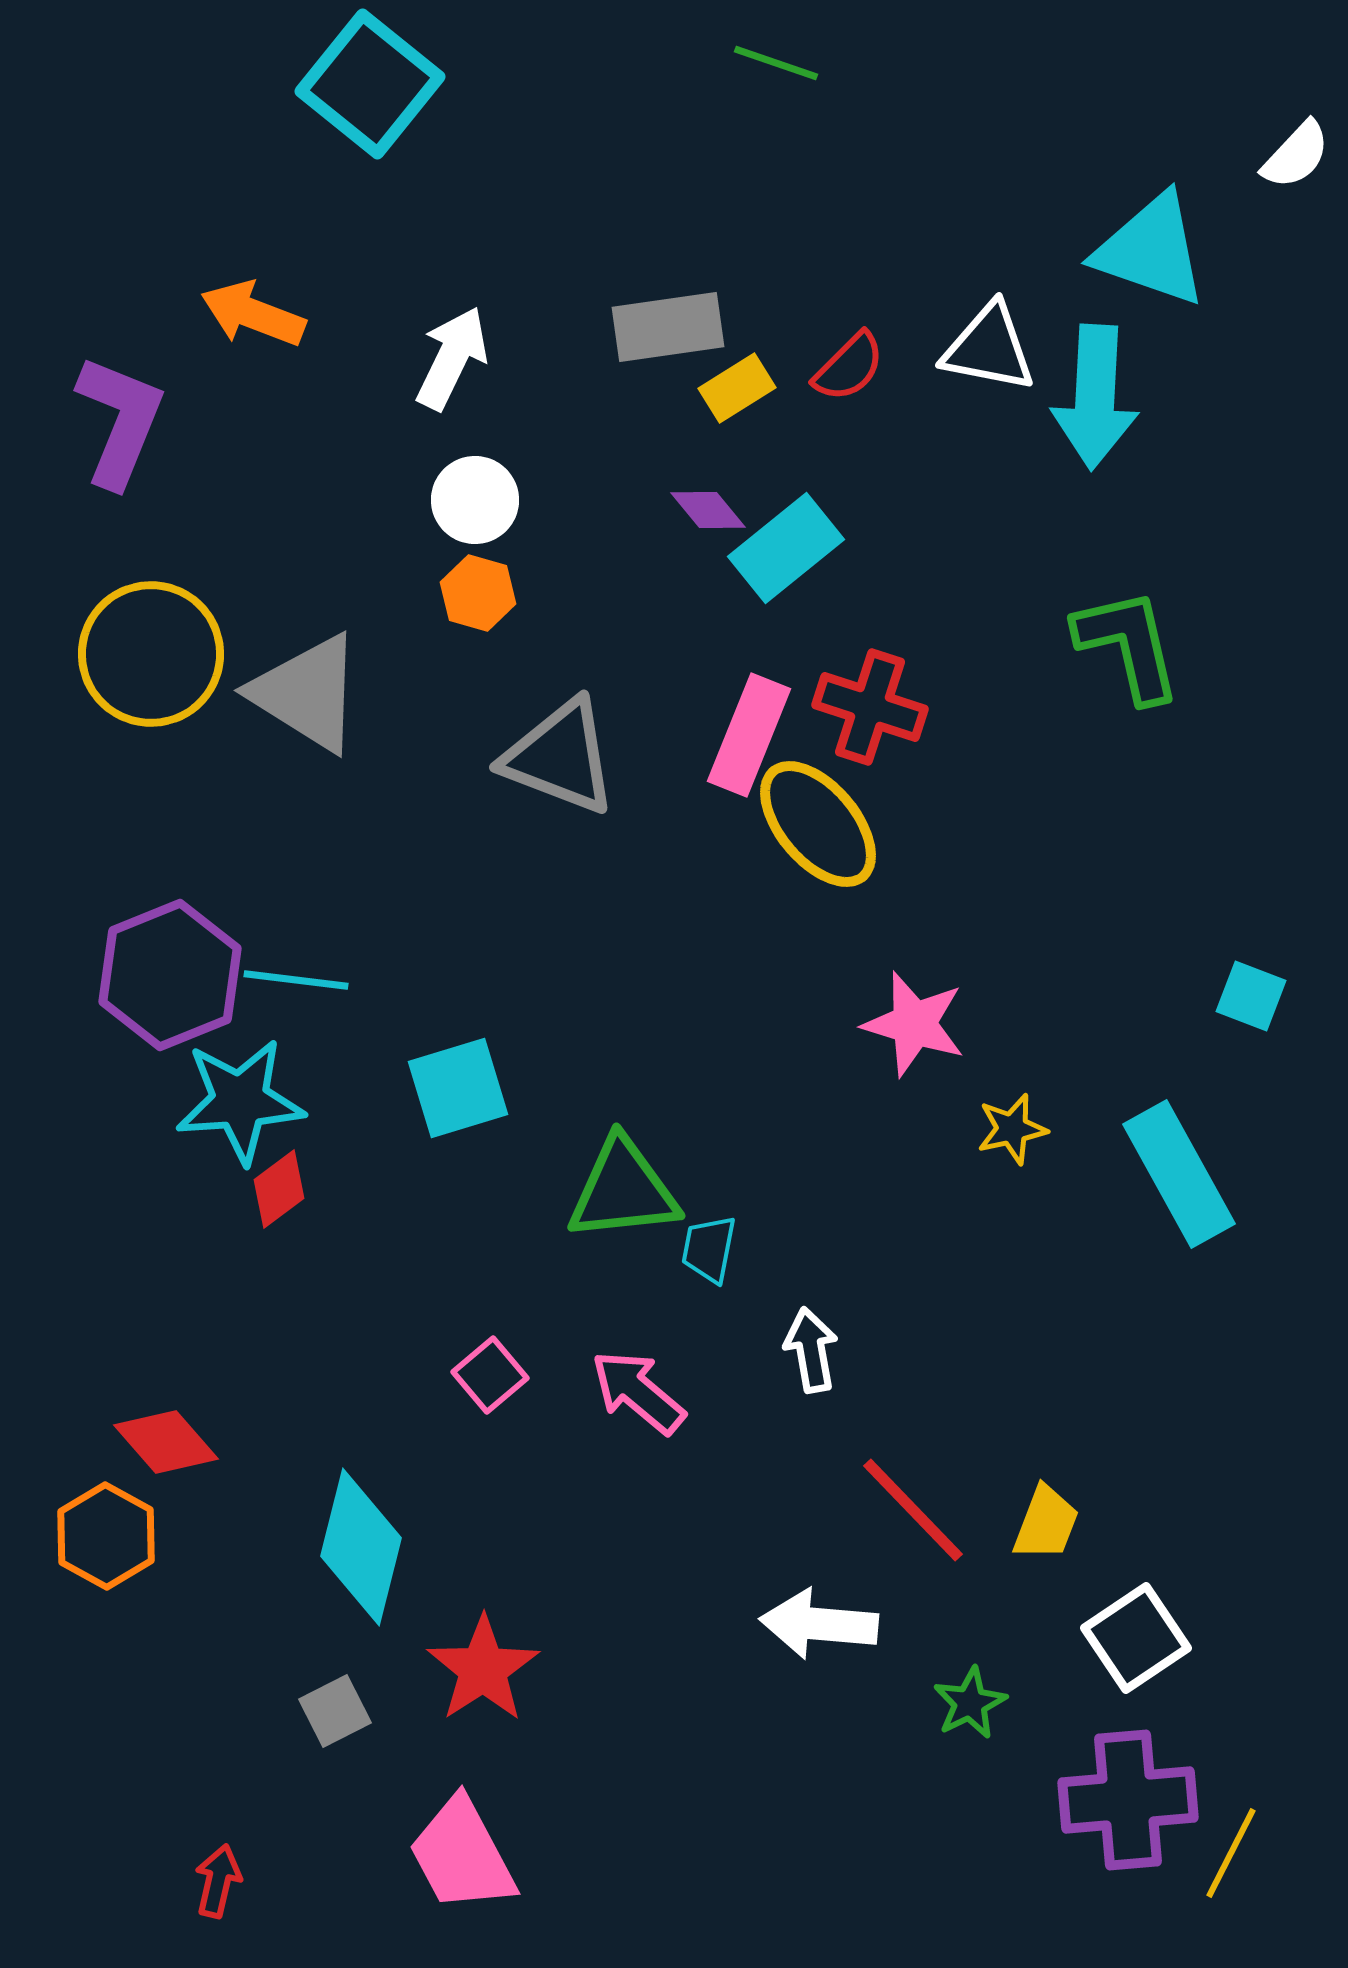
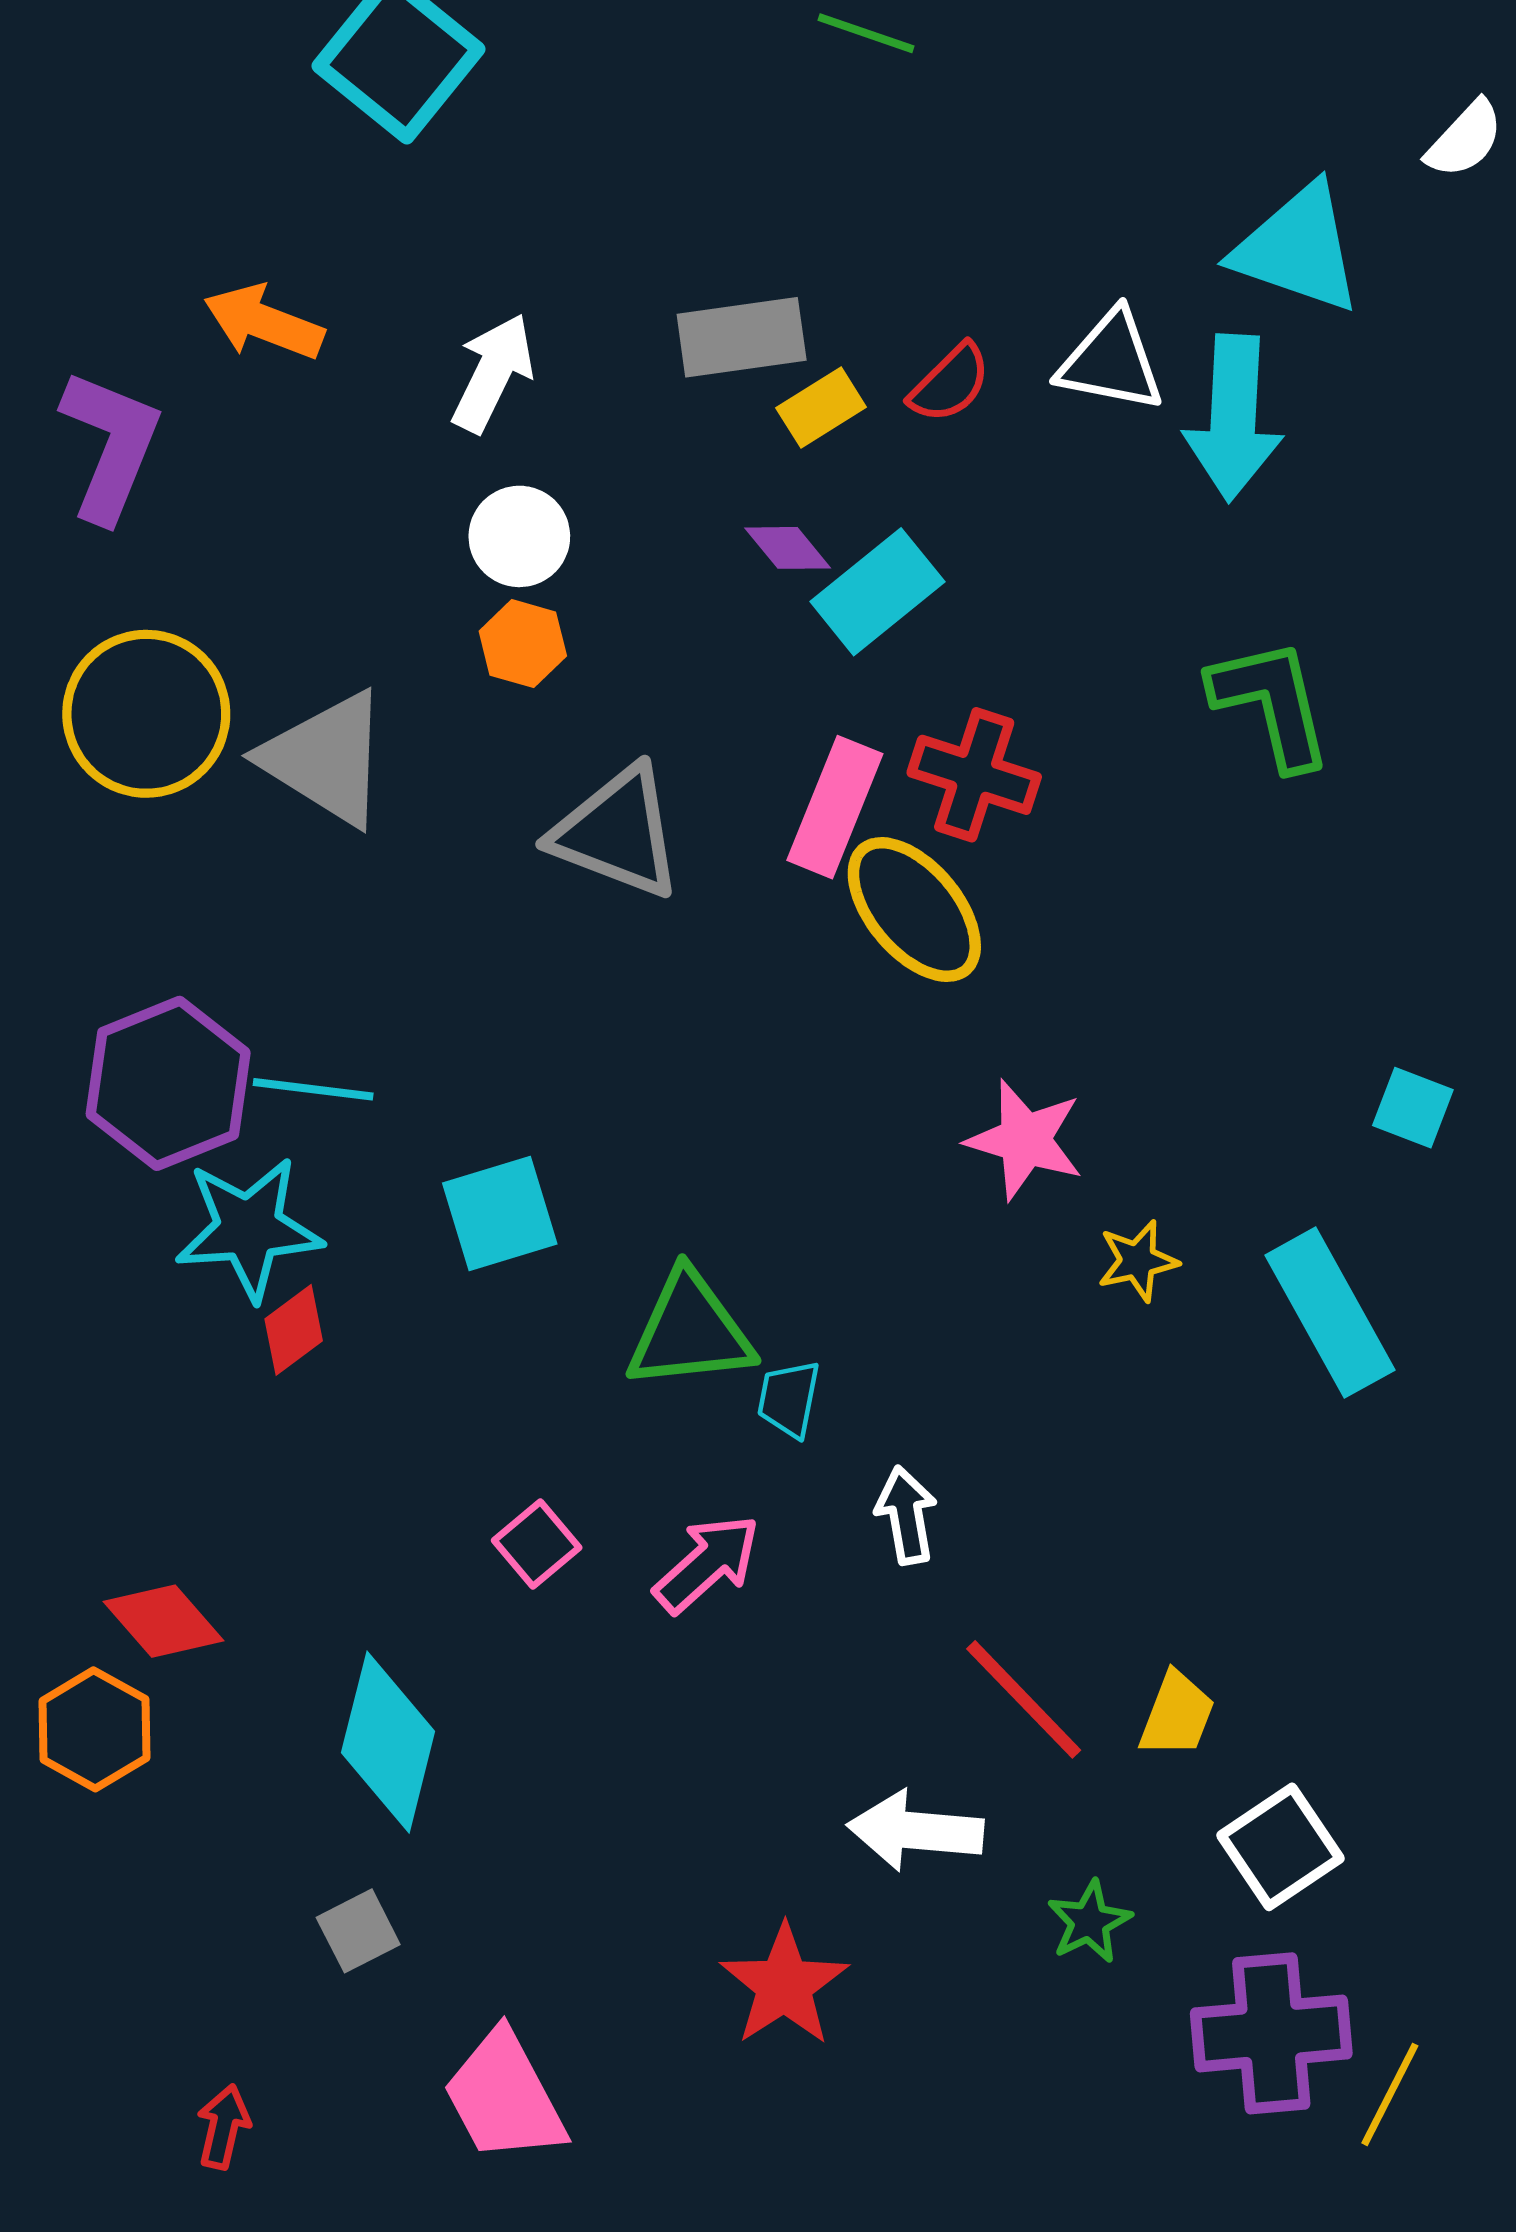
pink arrow: (638, 1392) -> (707, 1564), turned 98
red star: (483, 1669) -> (784, 1985), moved

